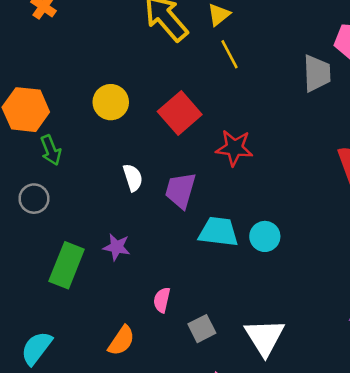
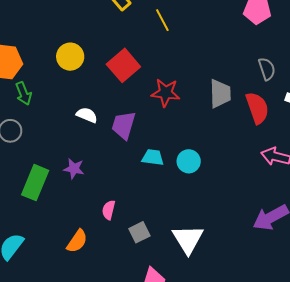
gray trapezoid: (317, 73) -> (220, 94), moved
white semicircle: (133, 178) -> (87, 115), turned -50
cyan trapezoid: (218, 232) -> (153, 157), size x0.7

